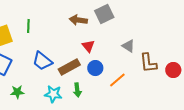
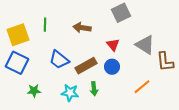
brown arrow: (78, 20) -> (82, 28), moved
red triangle: (88, 46) -> (113, 45), moved
gray triangle: (128, 46) -> (145, 45), size x1.5
orange line: (117, 80) -> (142, 87), moved

